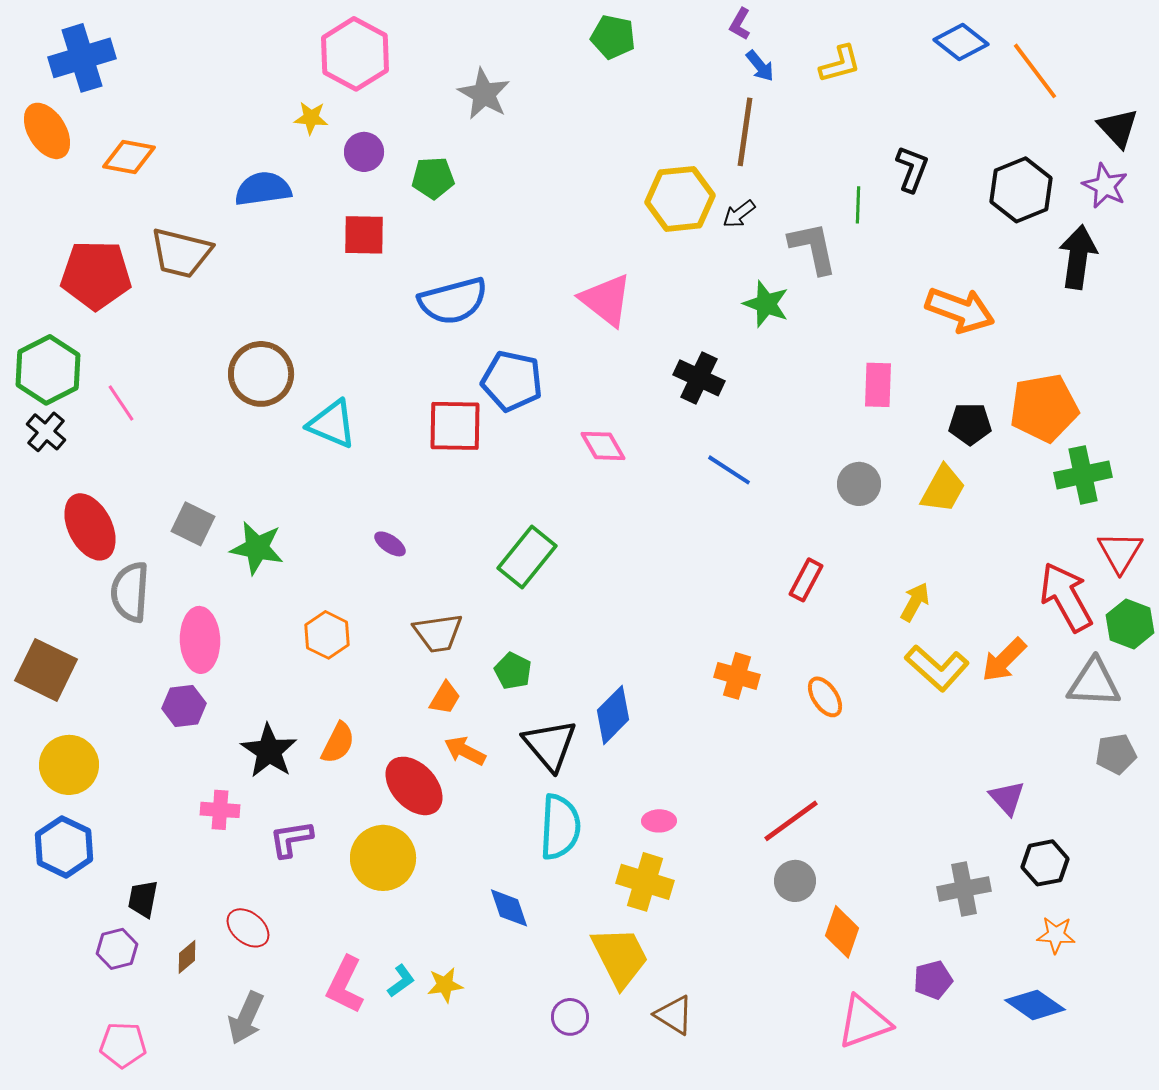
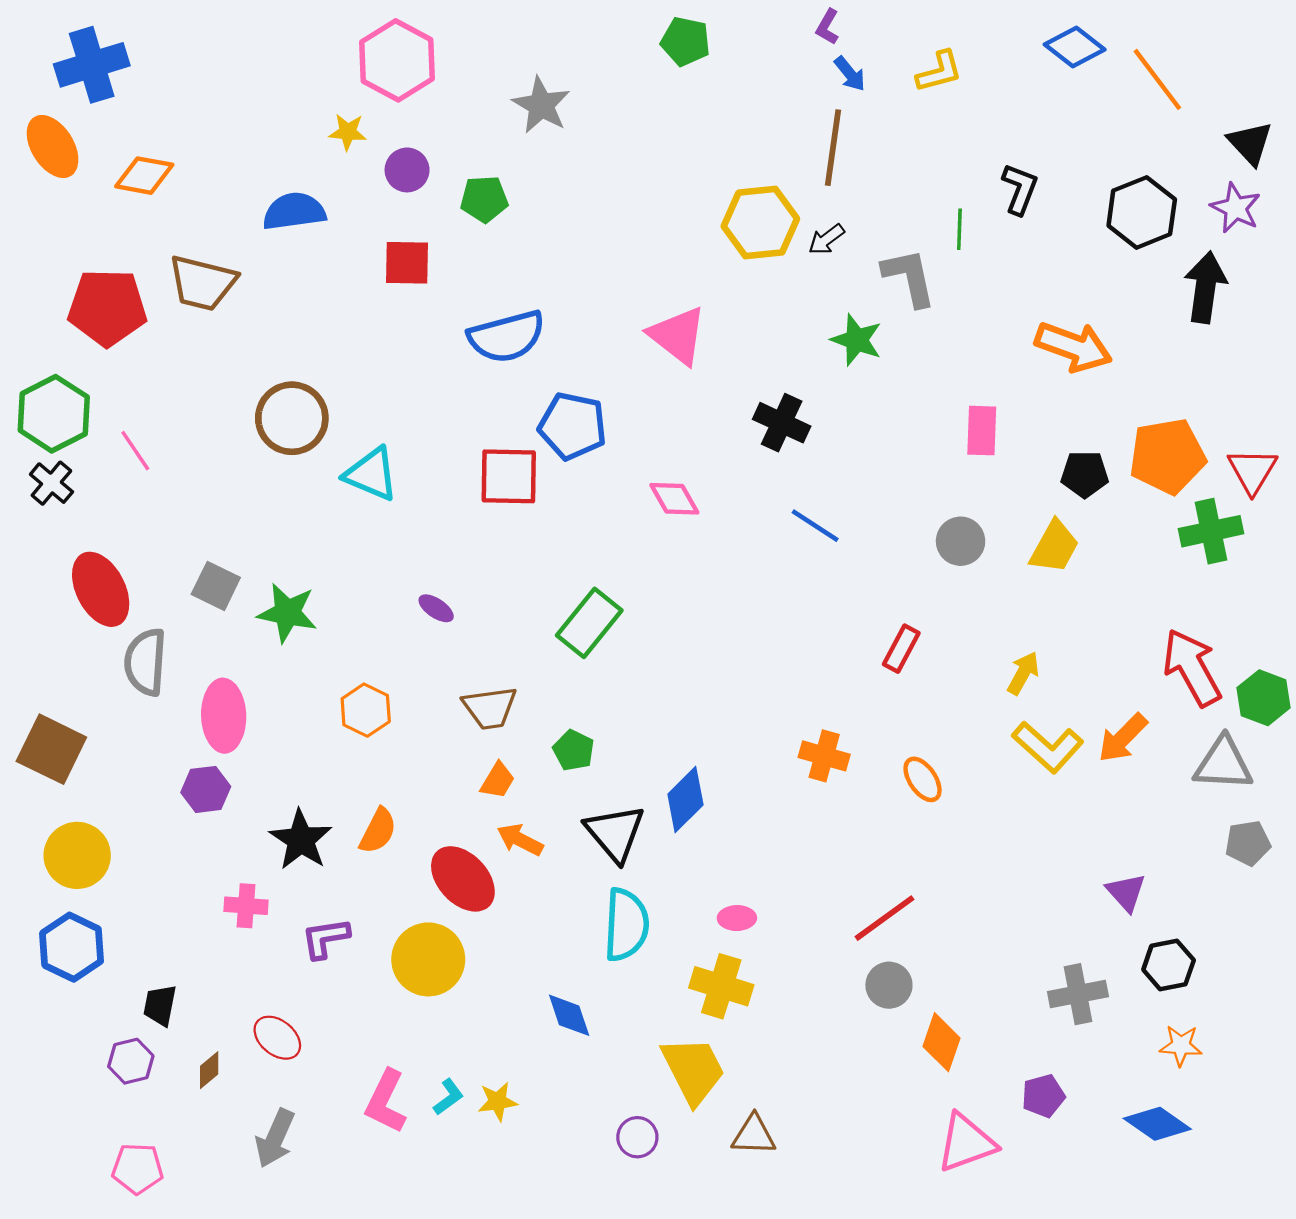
red triangle: (1120, 552) -> (1252, 471), moved
brown triangle: (674, 1015) -> (754, 1135), turned -30

